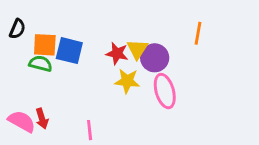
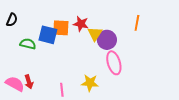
orange square: (45, 45) -> (61, 28), moved
red star: (117, 53) -> (81, 24), moved
yellow star: (127, 81) -> (90, 83), moved

